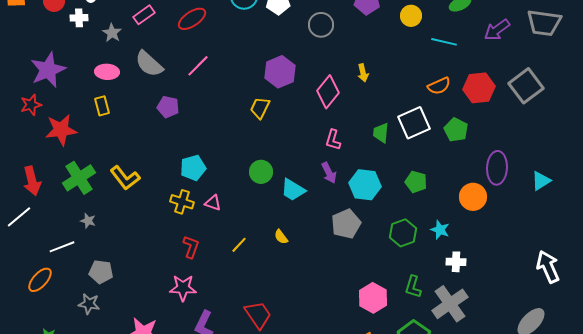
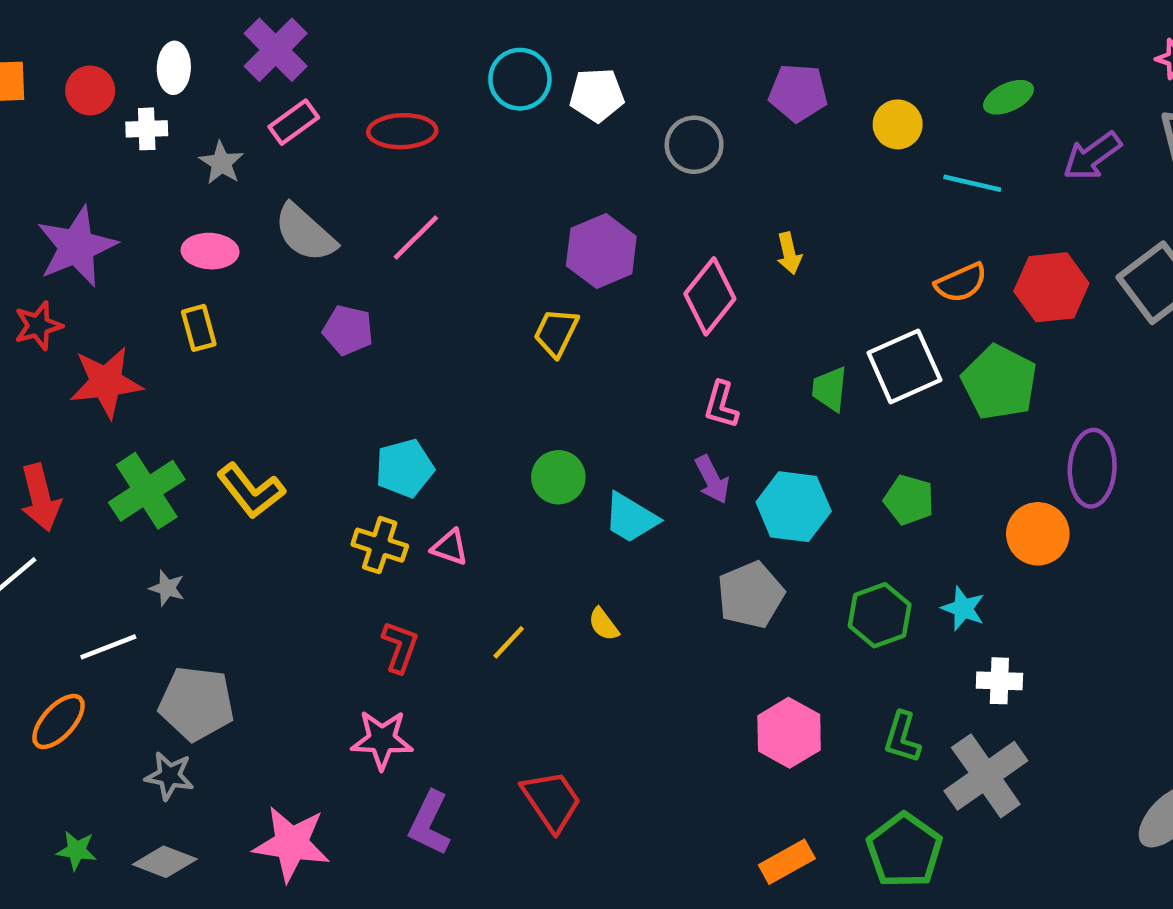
red ellipse: (192, 19) -> (402, 131), turned 32
green pentagon: (456, 130) -> (999, 382), size x1.4
gray pentagon: (101, 272) -> (196, 703), size x1.4
pink hexagon: (373, 298) -> (789, 733), moved

